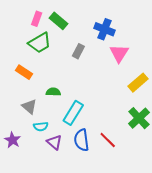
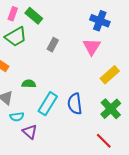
blue cross: (105, 29) -> (100, 21), moved
blue semicircle: (82, 140) -> (75, 104), moved
red line: (108, 140) -> (104, 141), moved

